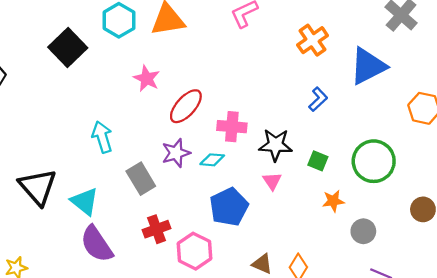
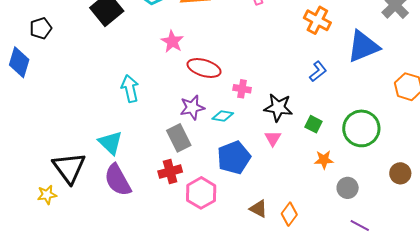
orange cross: (313, 40) -> (317, 20), turned -32
red ellipse: (186, 106) -> (204, 68), turned 60
pink cross: (232, 127) -> (242, 89), size x0.7
gray rectangle: (141, 179) -> (179, 138), moved
black triangle: (38, 187) -> (69, 168), moved

